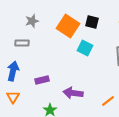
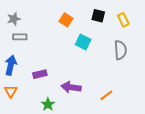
gray star: (32, 21) -> (14, 19), moved
black square: (92, 22) -> (98, 16), moved
orange square: (68, 26) -> (66, 20), size x0.6

